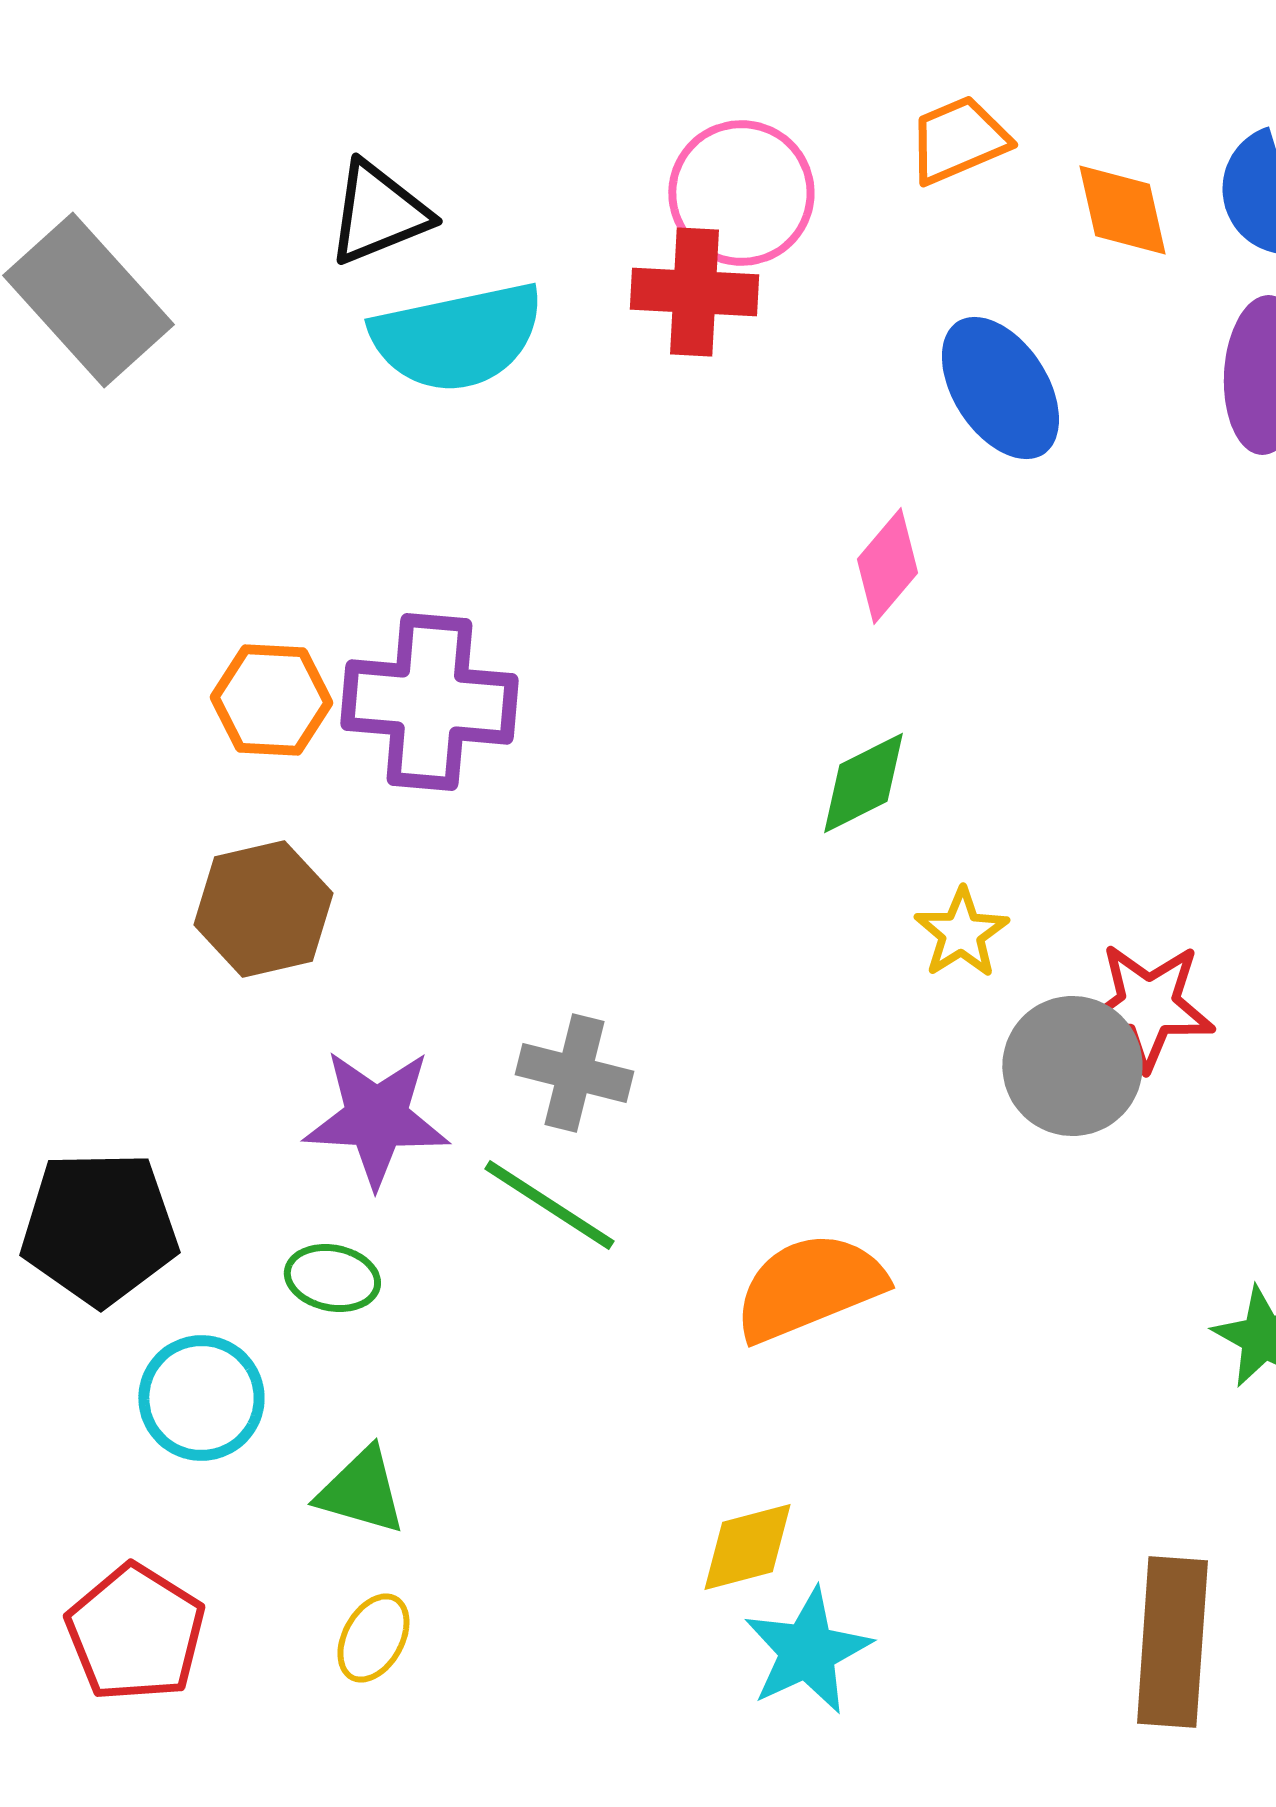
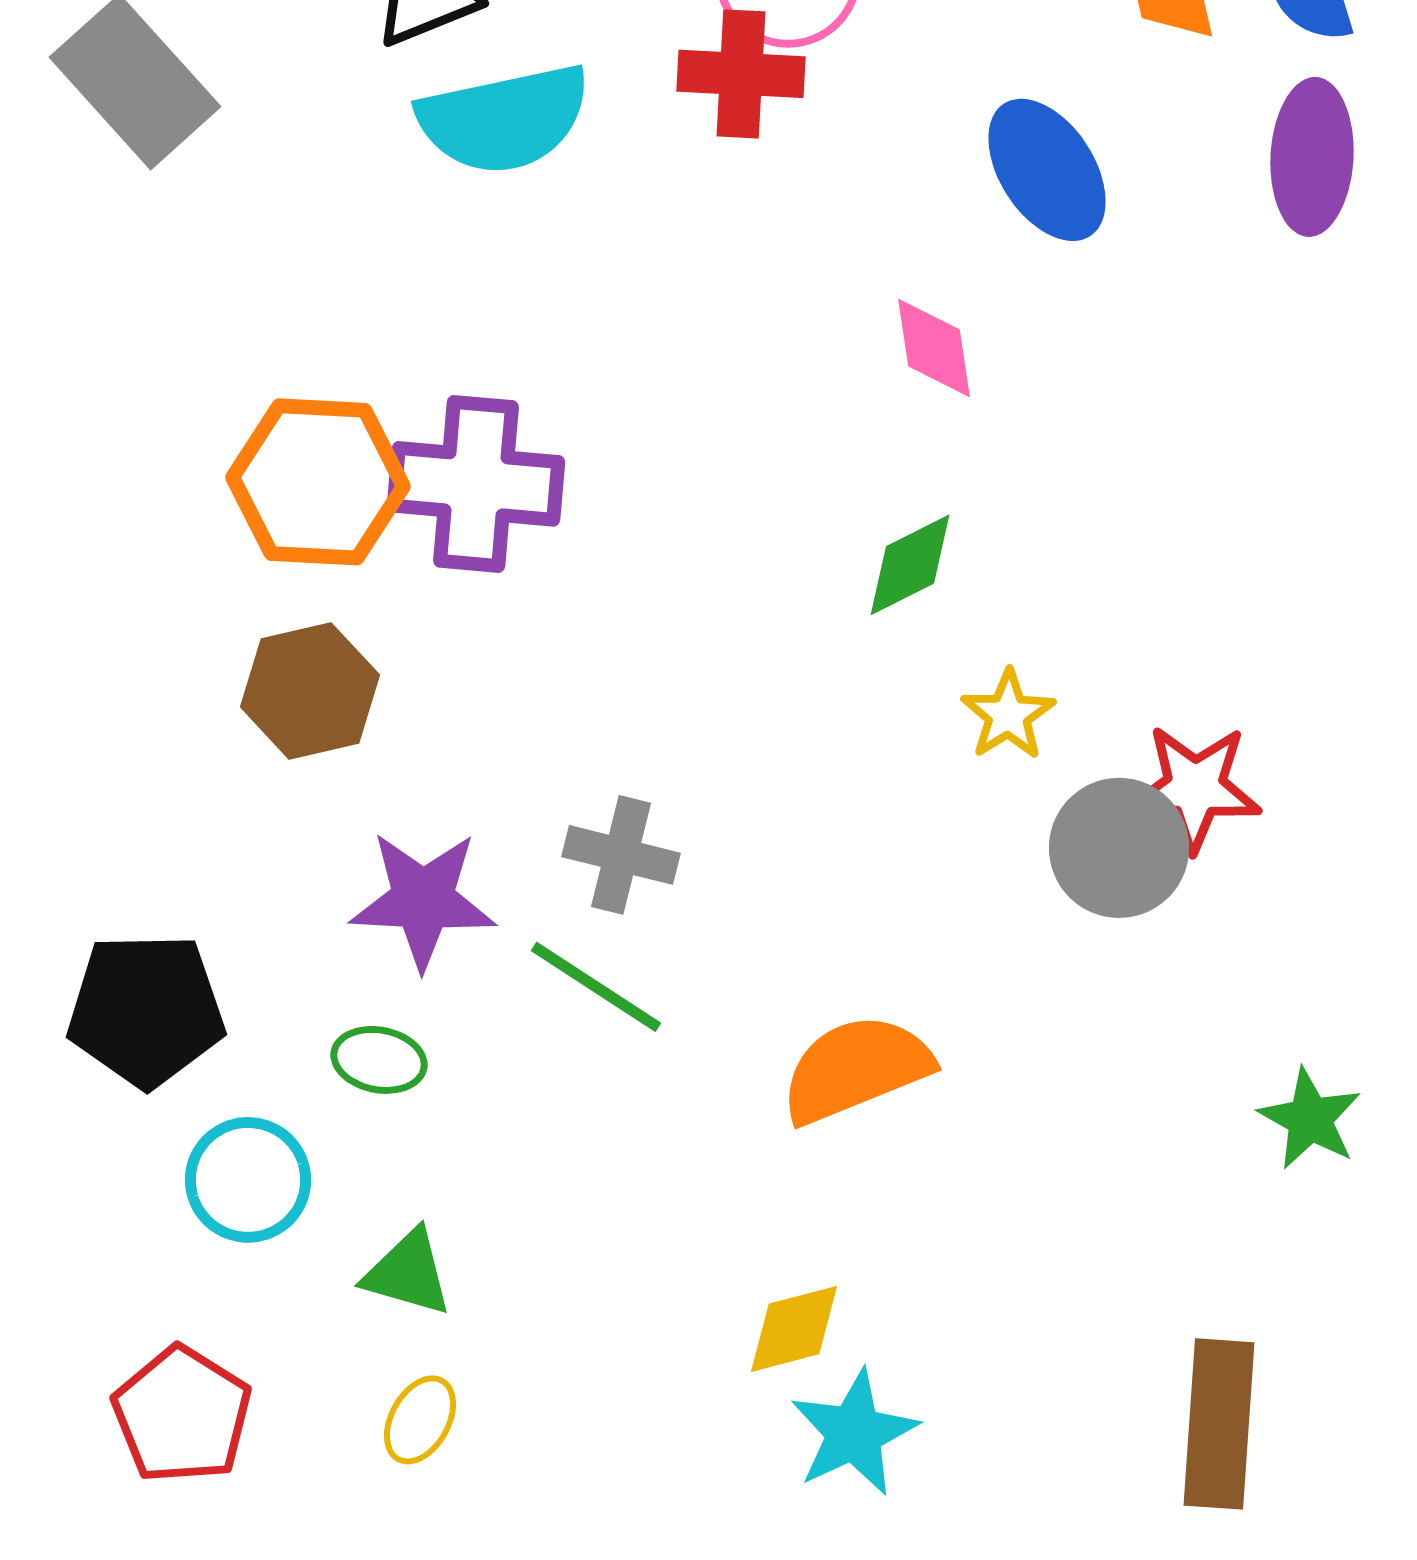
pink diamond: (887, 566) -> (934, 348), turned -49
orange hexagon: (271, 700) -> (318, 482), size x1.5

